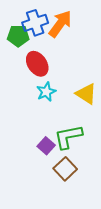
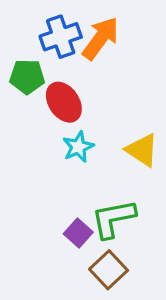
green pentagon: (18, 36) -> (27, 77), moved

